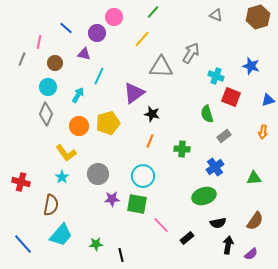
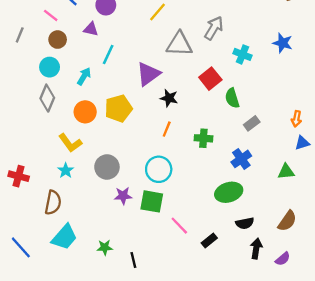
pink line: (39, 42) -> (51, 15), moved, turned -64
red square: (231, 97) -> (210, 79), moved, turned 30
blue triangle: (268, 100) -> (302, 143), moved

